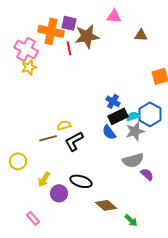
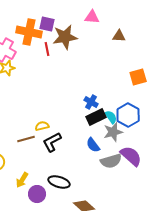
cyan semicircle: (133, 116) -> (111, 117), turned 72
blue semicircle: (109, 132) -> (93, 145), moved
purple semicircle: (147, 174) -> (131, 156), moved, size x1.6

